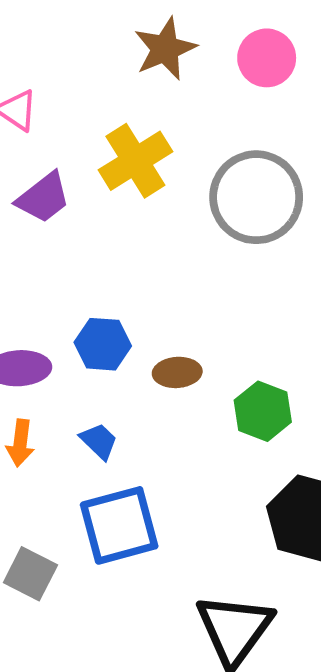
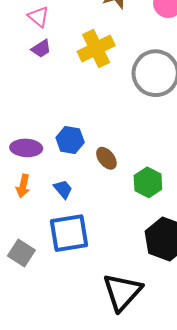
purple trapezoid: (43, 198) -> (41, 49), moved, size x0.7
brown ellipse: (177, 372) -> (106, 158), turned 50

